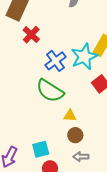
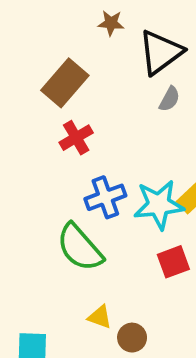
yellow triangle: (70, 116) -> (100, 317), moved
brown circle: (75, 135) -> (132, 338), moved

